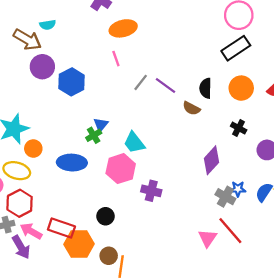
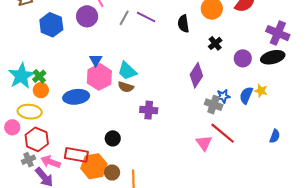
purple circle: (42, 67) -> (87, 16), moved
blue hexagon: (72, 82) -> (51, 25), moved
black semicircle: (205, 88) -> (183, 24), moved
brown semicircle: (191, 108) -> (126, 87), moved
black cross: (239, 128) -> (215, 43), turned 32
green cross: (94, 135) -> (39, 76), moved
pink hexagon: (121, 169) -> (99, 77), moved
brown circle: (109, 256) -> (112, 173), moved

